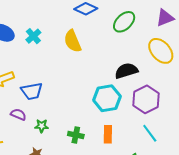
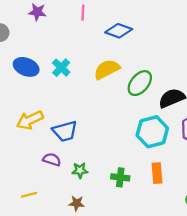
green ellipse: (124, 22) -> (140, 83), moved
yellow semicircle: (73, 41) -> (107, 69), turned 90

